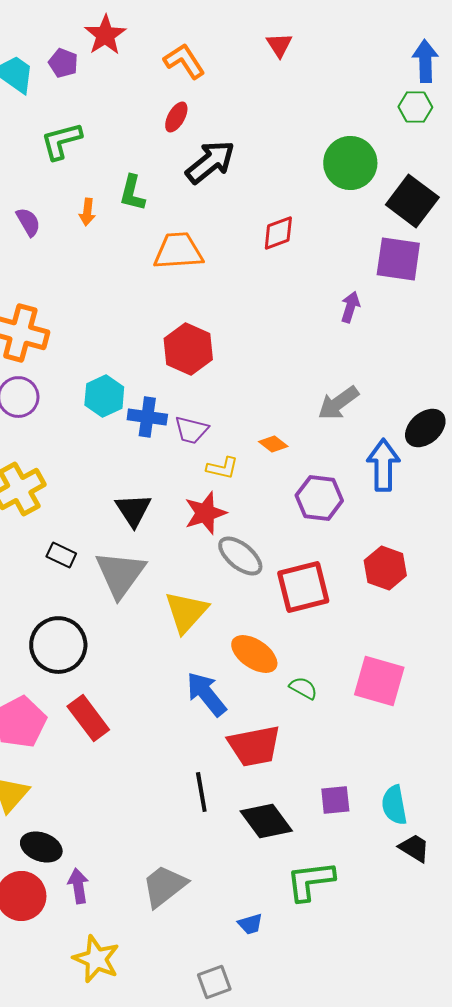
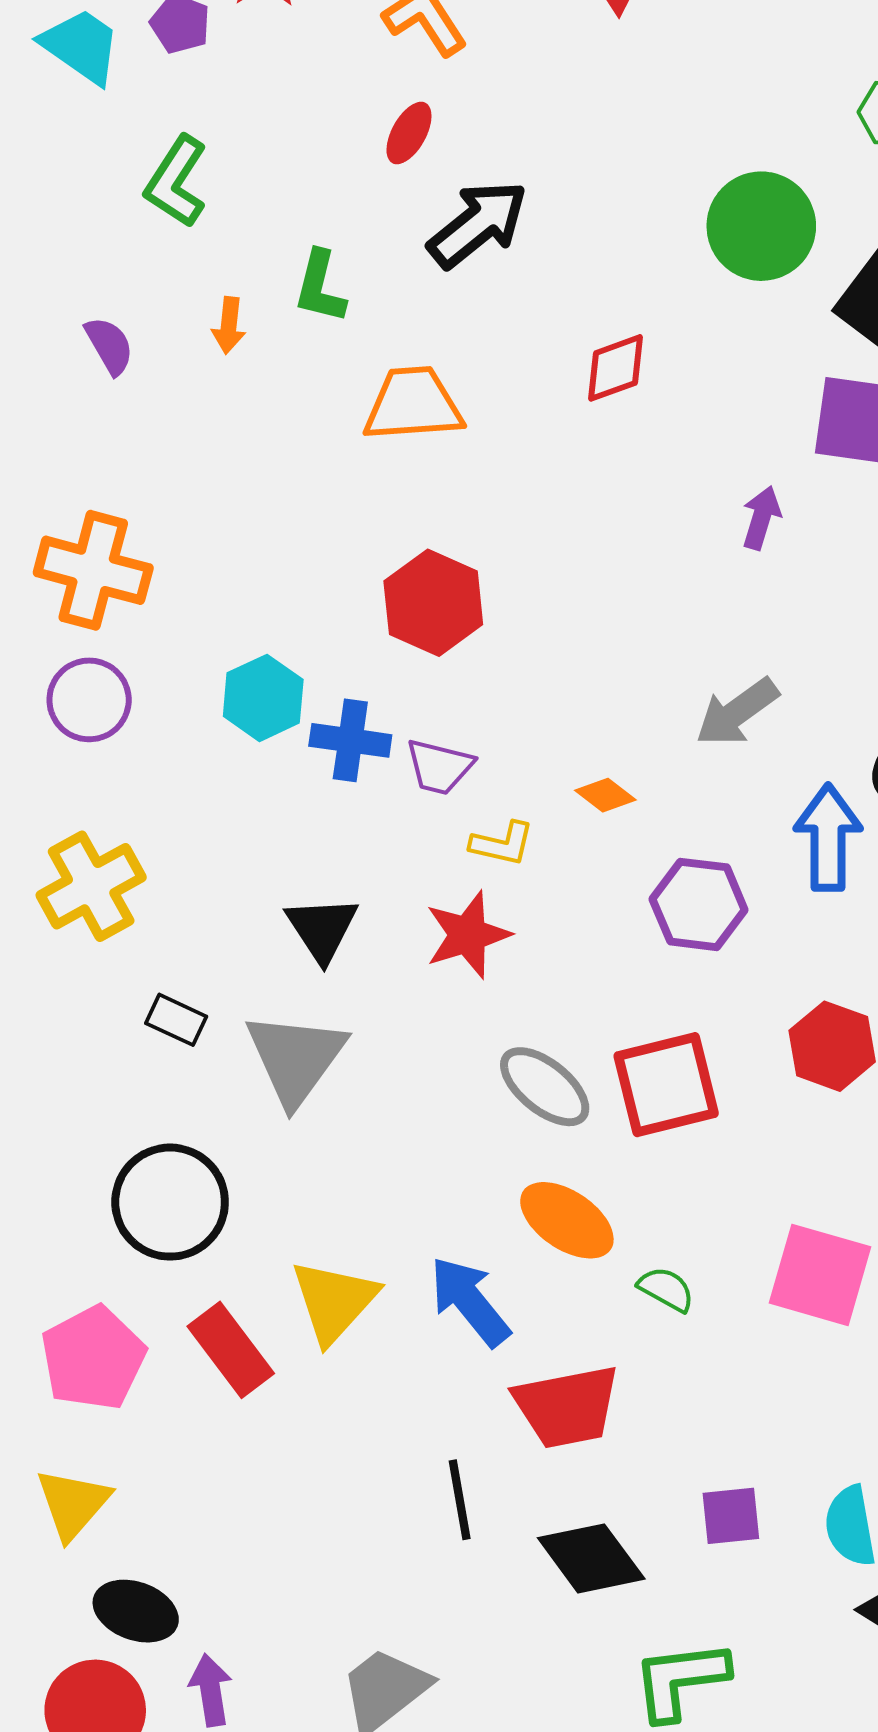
green L-shape: (61, 141) -> (176, 182), turned -42
gray ellipse: (240, 556) -> (545, 1087), moved
yellow triangle: (186, 612) -> (334, 1301), moved

